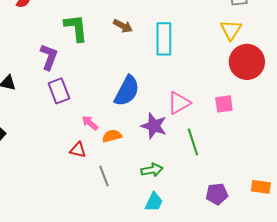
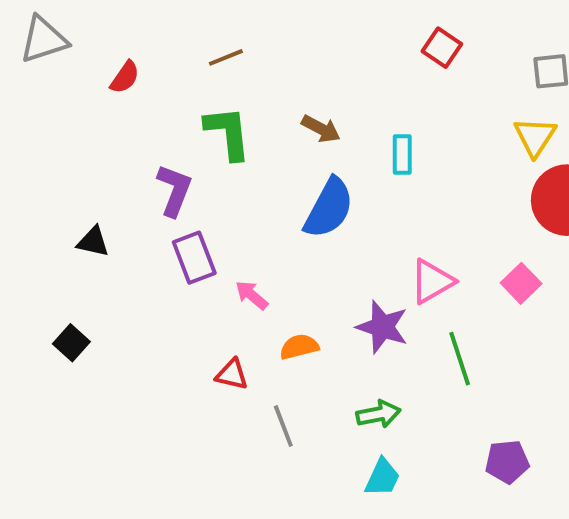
cyan rectangle: (164, 39) -> (402, 155), size x0.6
blue semicircle: (127, 91) -> (329, 208), moved
pink square: (224, 104) -> (521, 283), turned -36
pink arrow: (90, 123) -> (252, 295), moved

